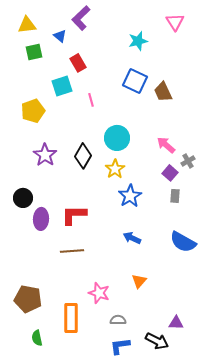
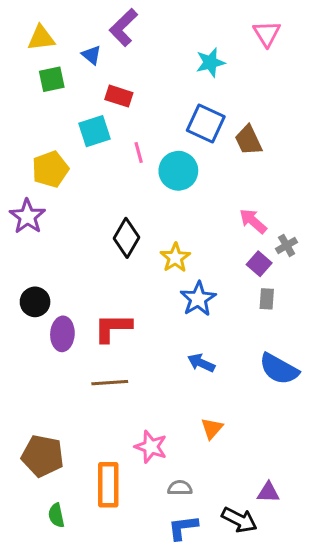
red rectangle: (78, 63) -> (119, 96), turned -42
cyan circle: (117, 138) -> (178, 171), moved
purple star: (45, 155) -> (27, 216), moved

